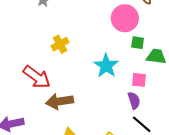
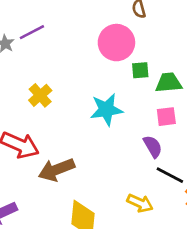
cyan star: (106, 66) -> (106, 110), turned -30
pink square: (139, 80) -> (166, 117), moved

